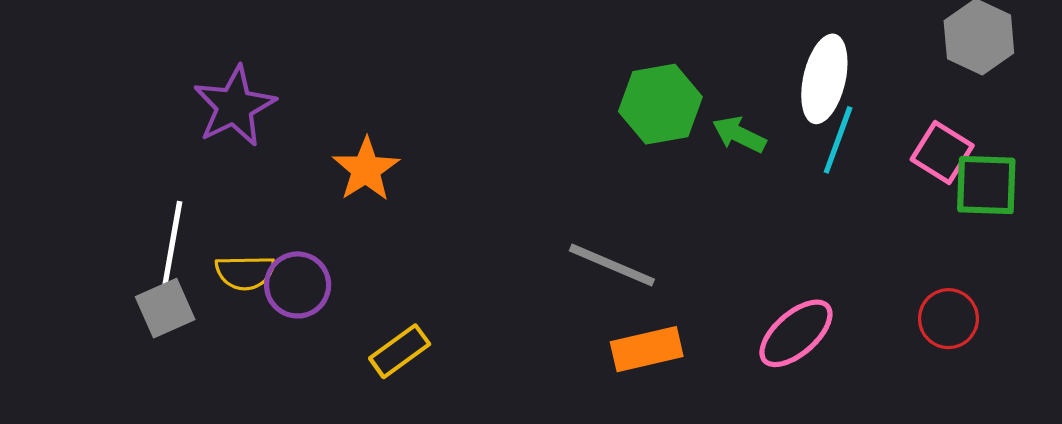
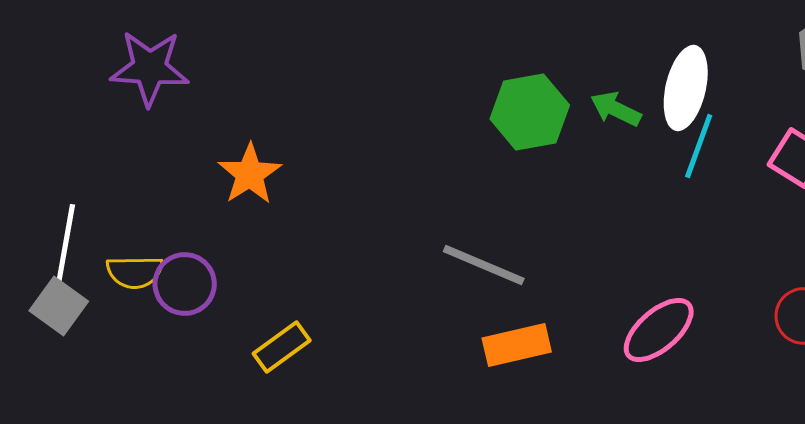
purple star: (234, 106) -> (150, 68), moved, turned 30
green arrow: (739, 135) -> (616, 109), moved
gray square: (165, 308) -> (59, 306), turned -30

